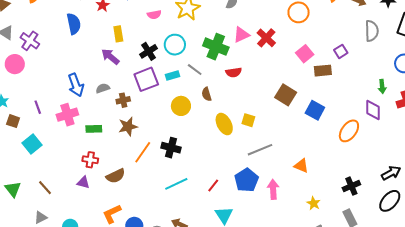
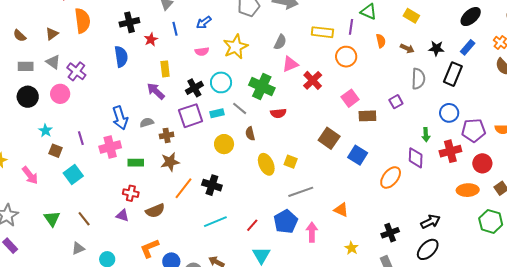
pink triangle: (241, 35) -> (290, 64), moved
purple square: (341, 51) -> (396, 102), moved

